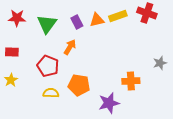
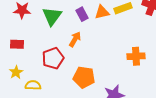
red pentagon: (48, 66) -> (53, 58), turned 30
orange cross: (131, 81) -> (136, 56), moved
yellow semicircle: (51, 93) -> (33, 85), moved

